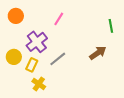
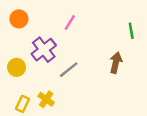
brown arrow: (98, 53) -> (116, 63), turned -42
yellow rectangle: (32, 65) -> (22, 104), moved

